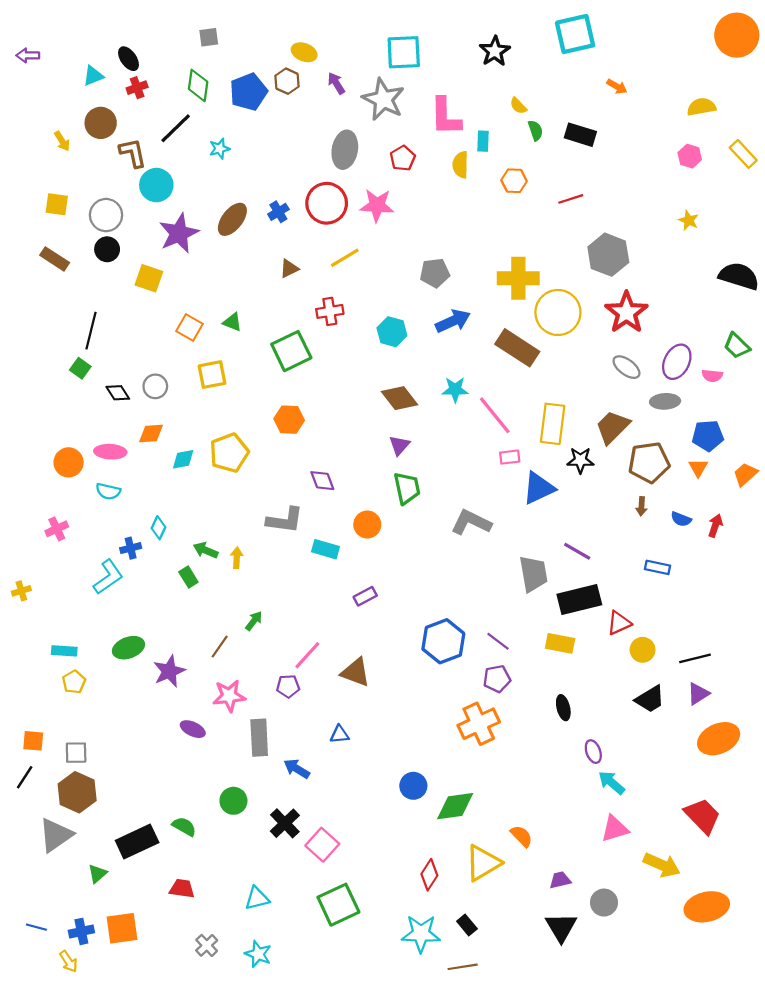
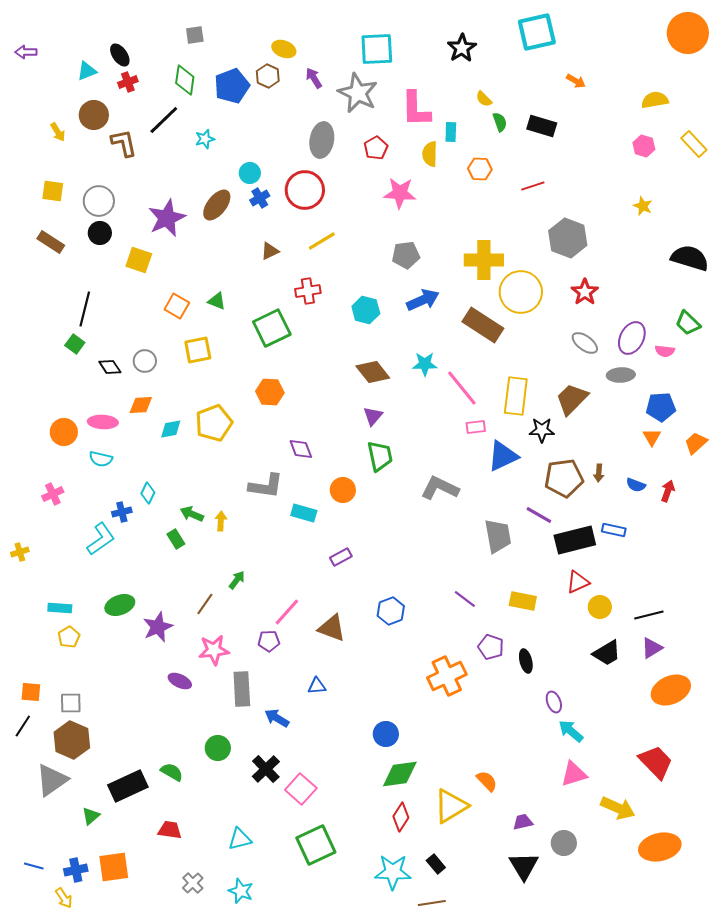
cyan circle: (156, 185) -> (250, 173), moved, size x0.7
pink star: (377, 205) -> (400, 193), moved
red star: (626, 312) -> (585, 292), size x0.7
brown pentagon: (649, 462) -> (564, 478), moved
black rectangle: (579, 599) -> (575, 540), moved
blue hexagon: (443, 641) -> (391, 611), moved, size x0.7
purple pentagon: (497, 679) -> (491, 647), moved, turned 30
green diamond: (455, 806) -> (400, 774), moved

